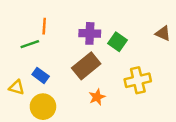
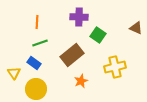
purple cross: (90, 33) -> (79, 17), moved
green line: (30, 44) -> (40, 43), moved
yellow triangle: (17, 87) -> (14, 73), turned 40

